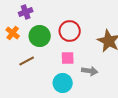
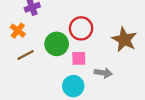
green circle: (40, 36) -> (57, 44), moved
brown line: (27, 61) -> (26, 55), moved

